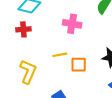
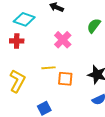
pink cross: (72, 24) -> (63, 40), turned 30

